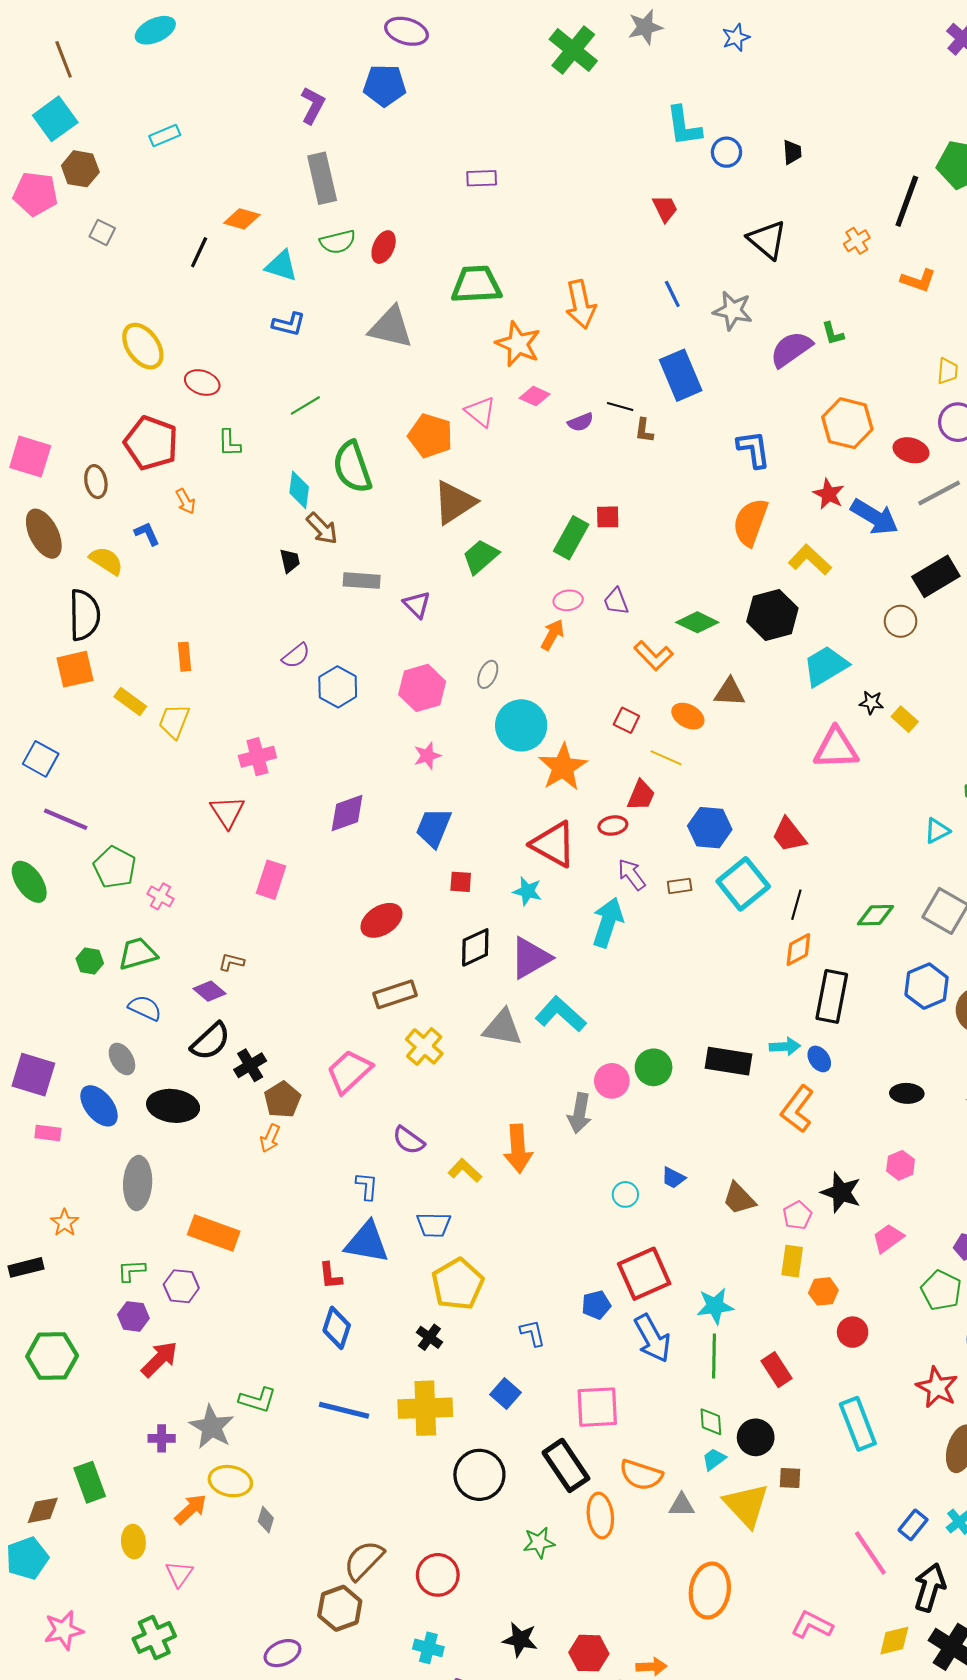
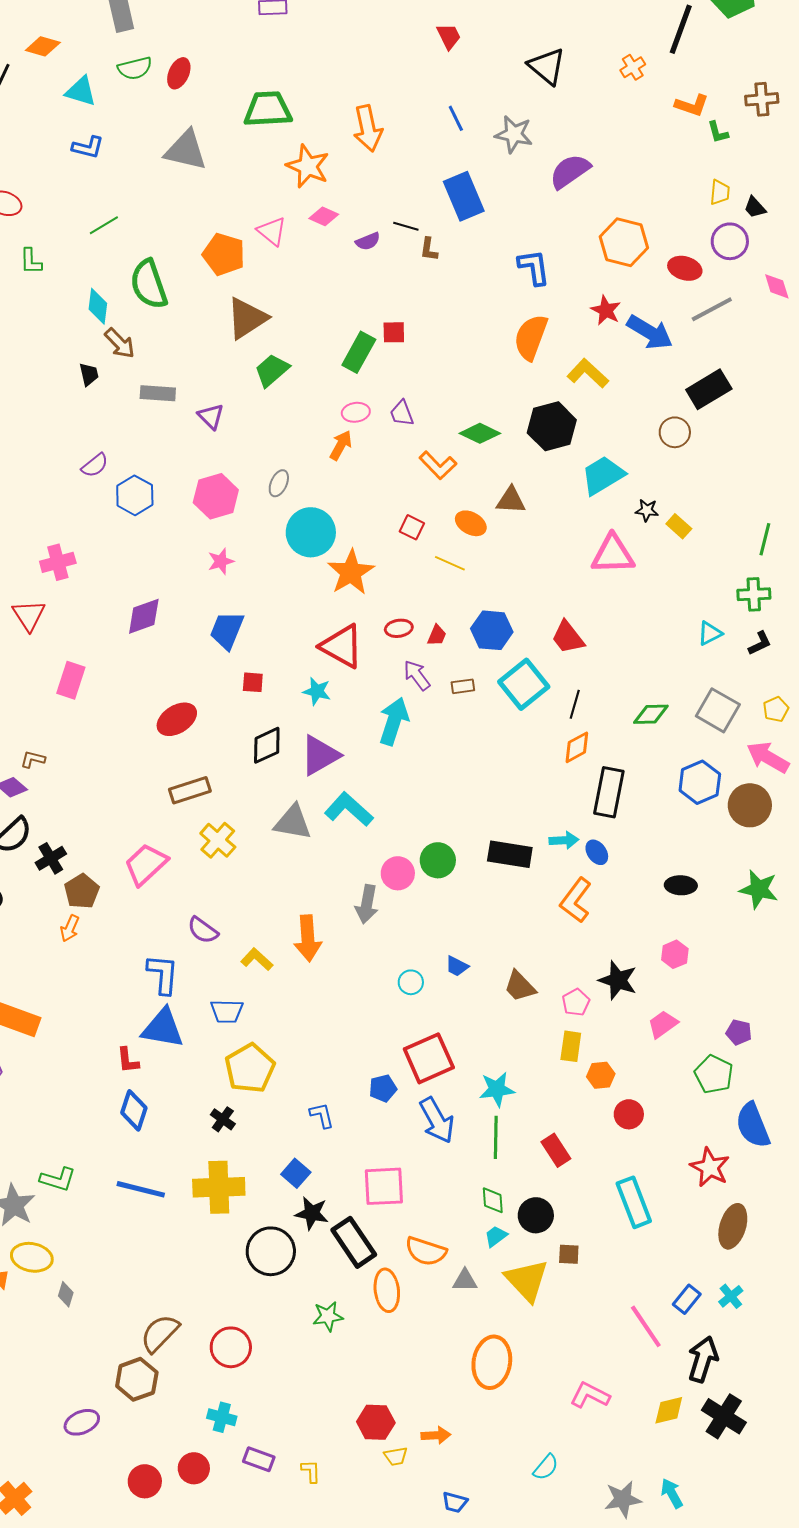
green L-shape: (833, 334) -> (718, 132), moved
red trapezoid: (641, 795) -> (437, 635), moved, size x0.7
blue L-shape: (367, 1186) -> (163, 974), size x1.5
black star: (520, 1640) -> (312, 1213), moved

